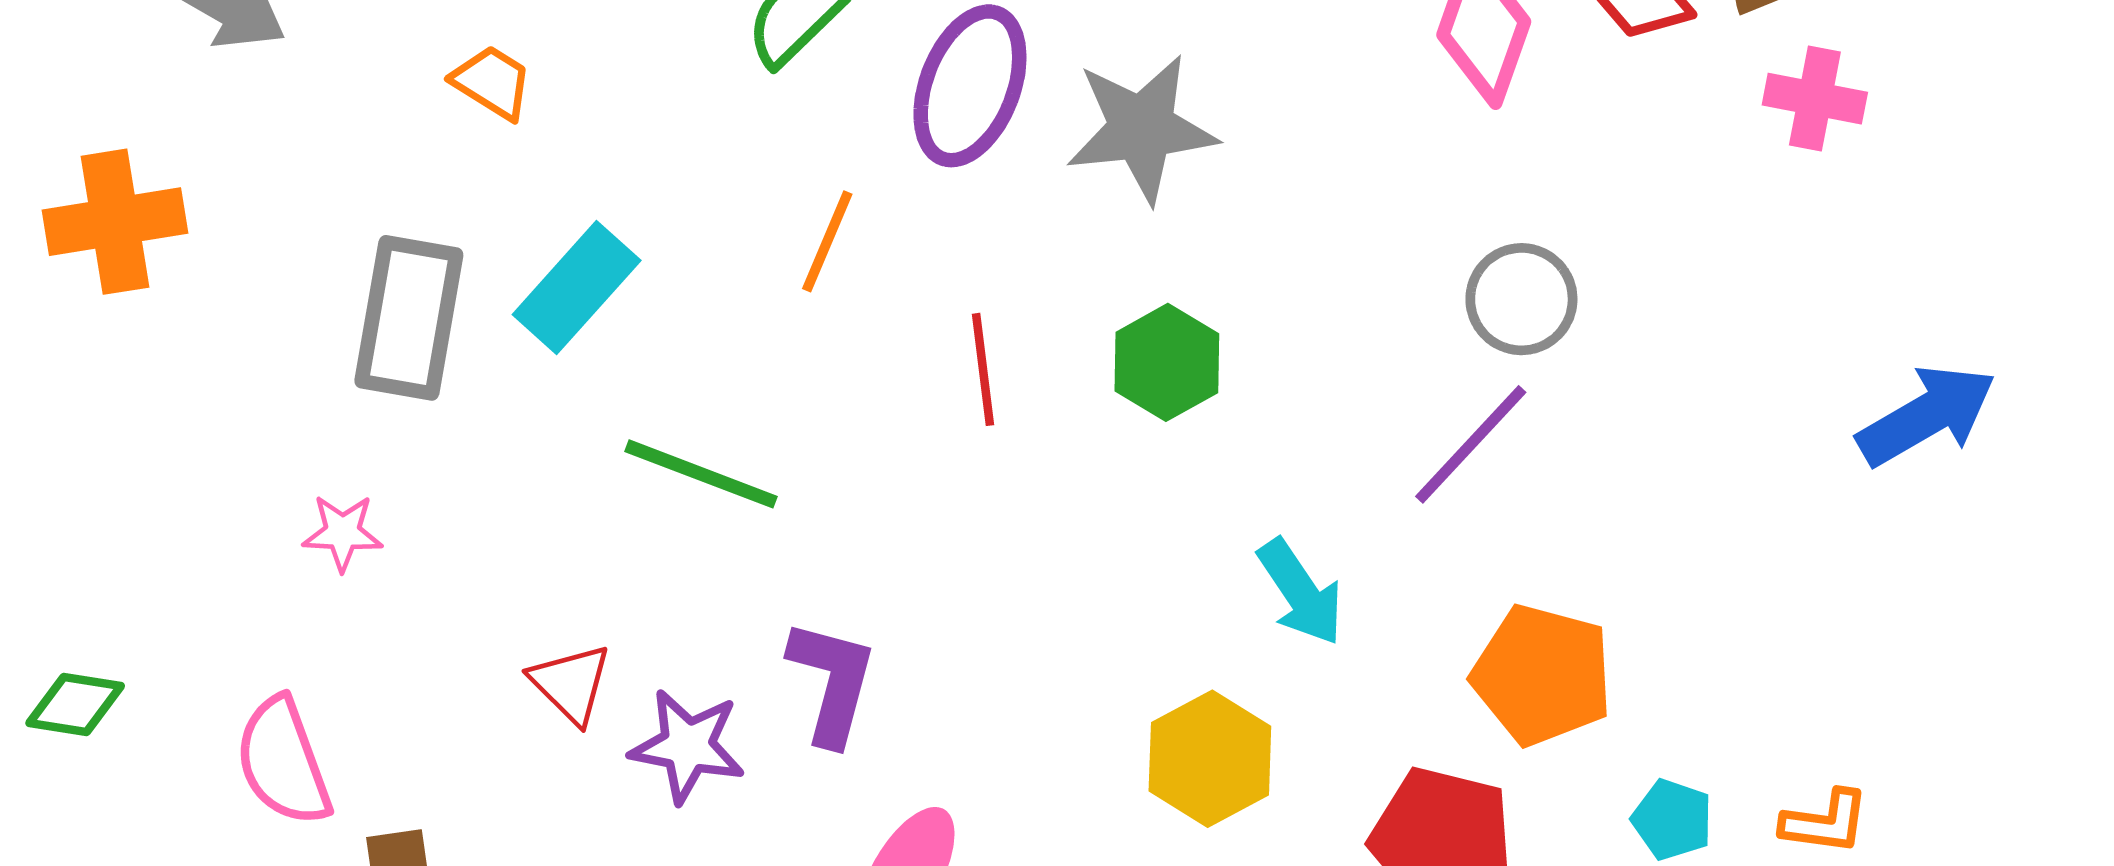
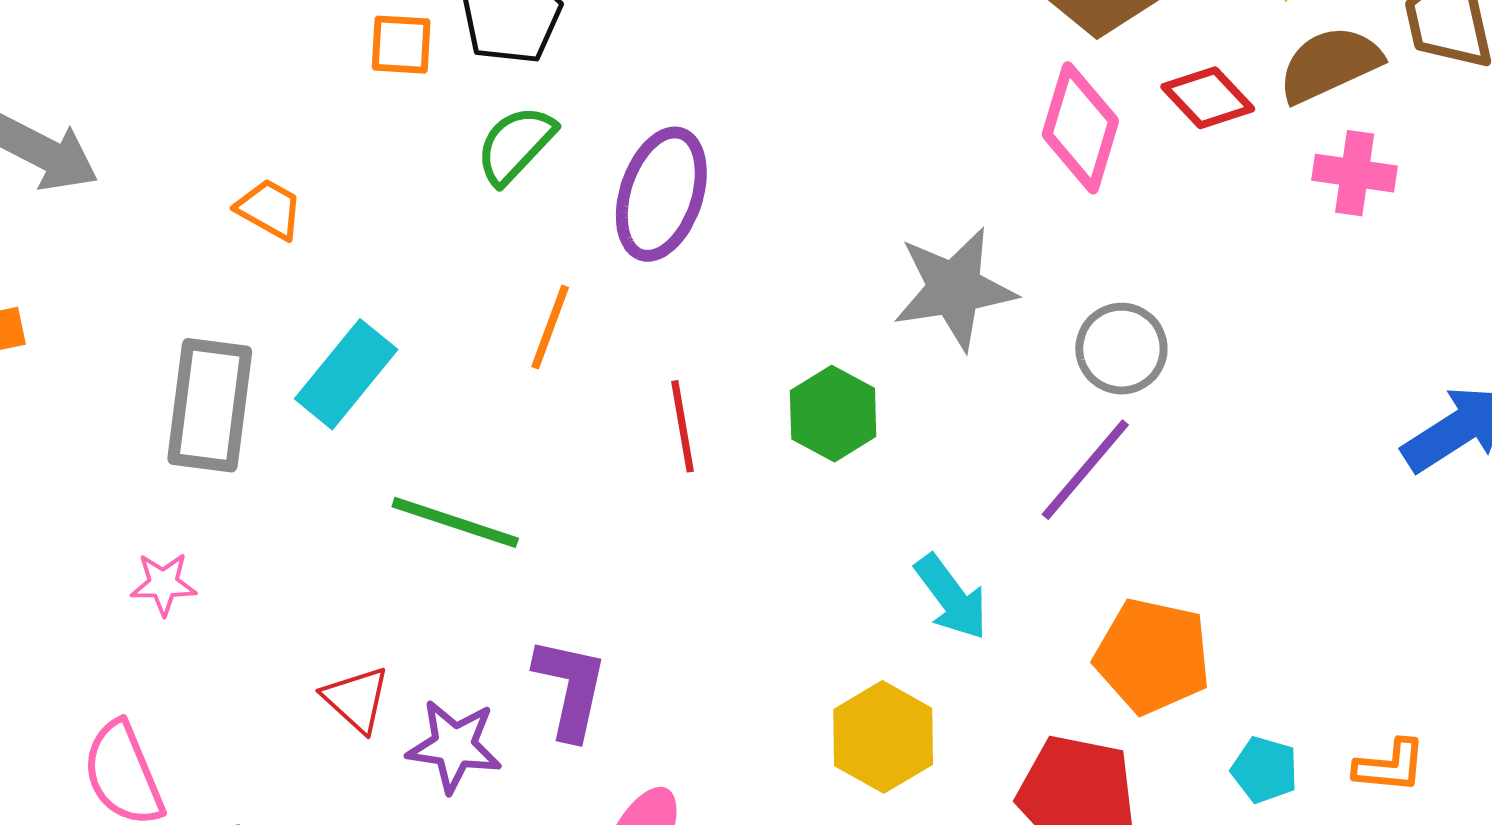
gray star: (1142, 129) -> (954, 289), moved

